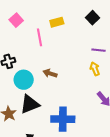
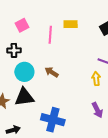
pink square: (16, 20) -> (22, 25), moved

